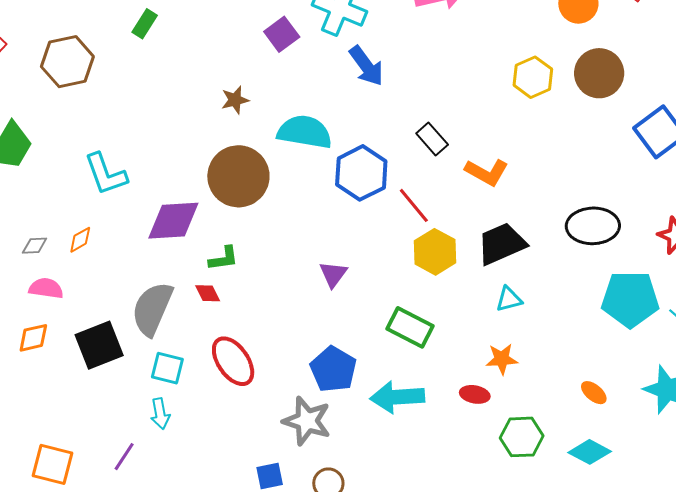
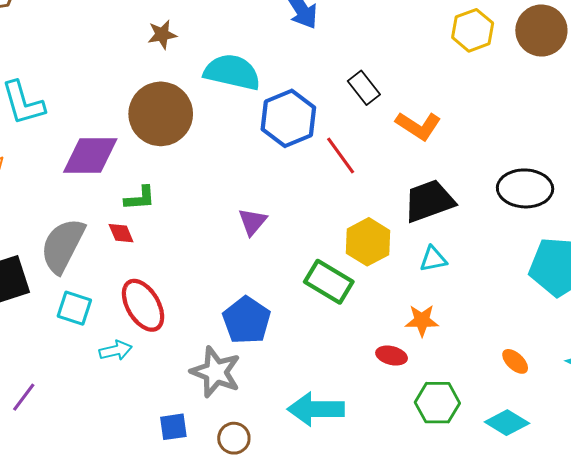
yellow hexagon: (435, 252) -> (368, 242), moved
cyan arrow: (397, 397) -> (316, 409), moved
cyan arrow: (160, 414) -> (116, 350), moved, turned -96

